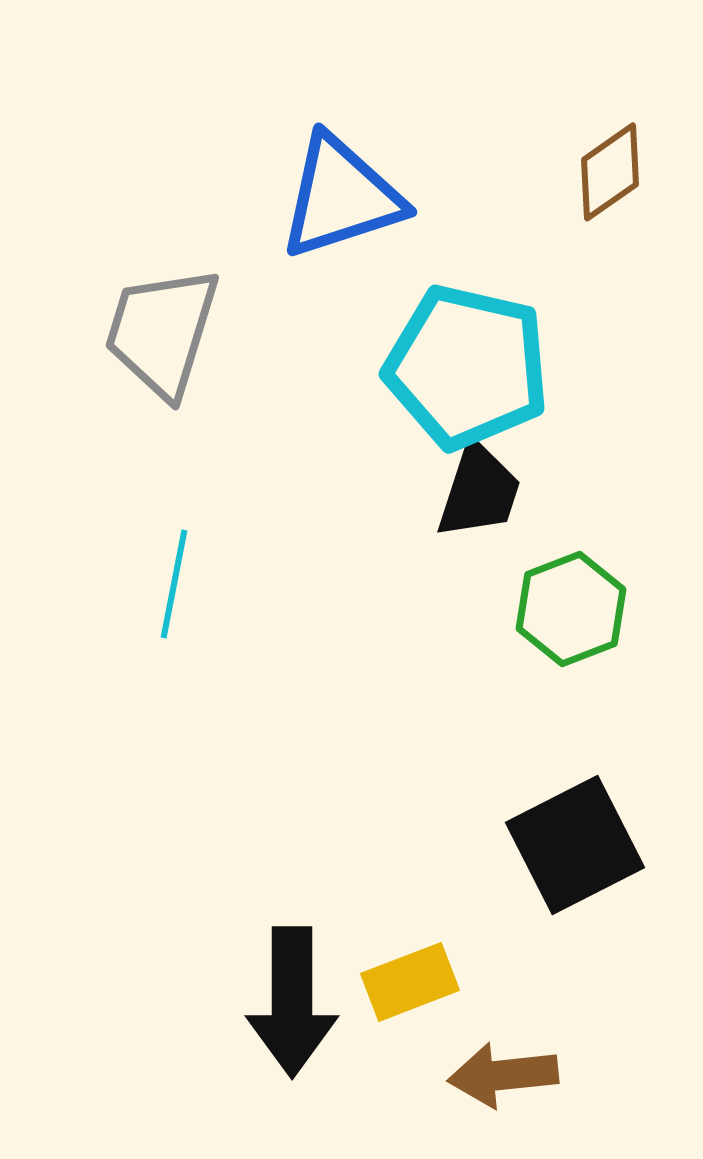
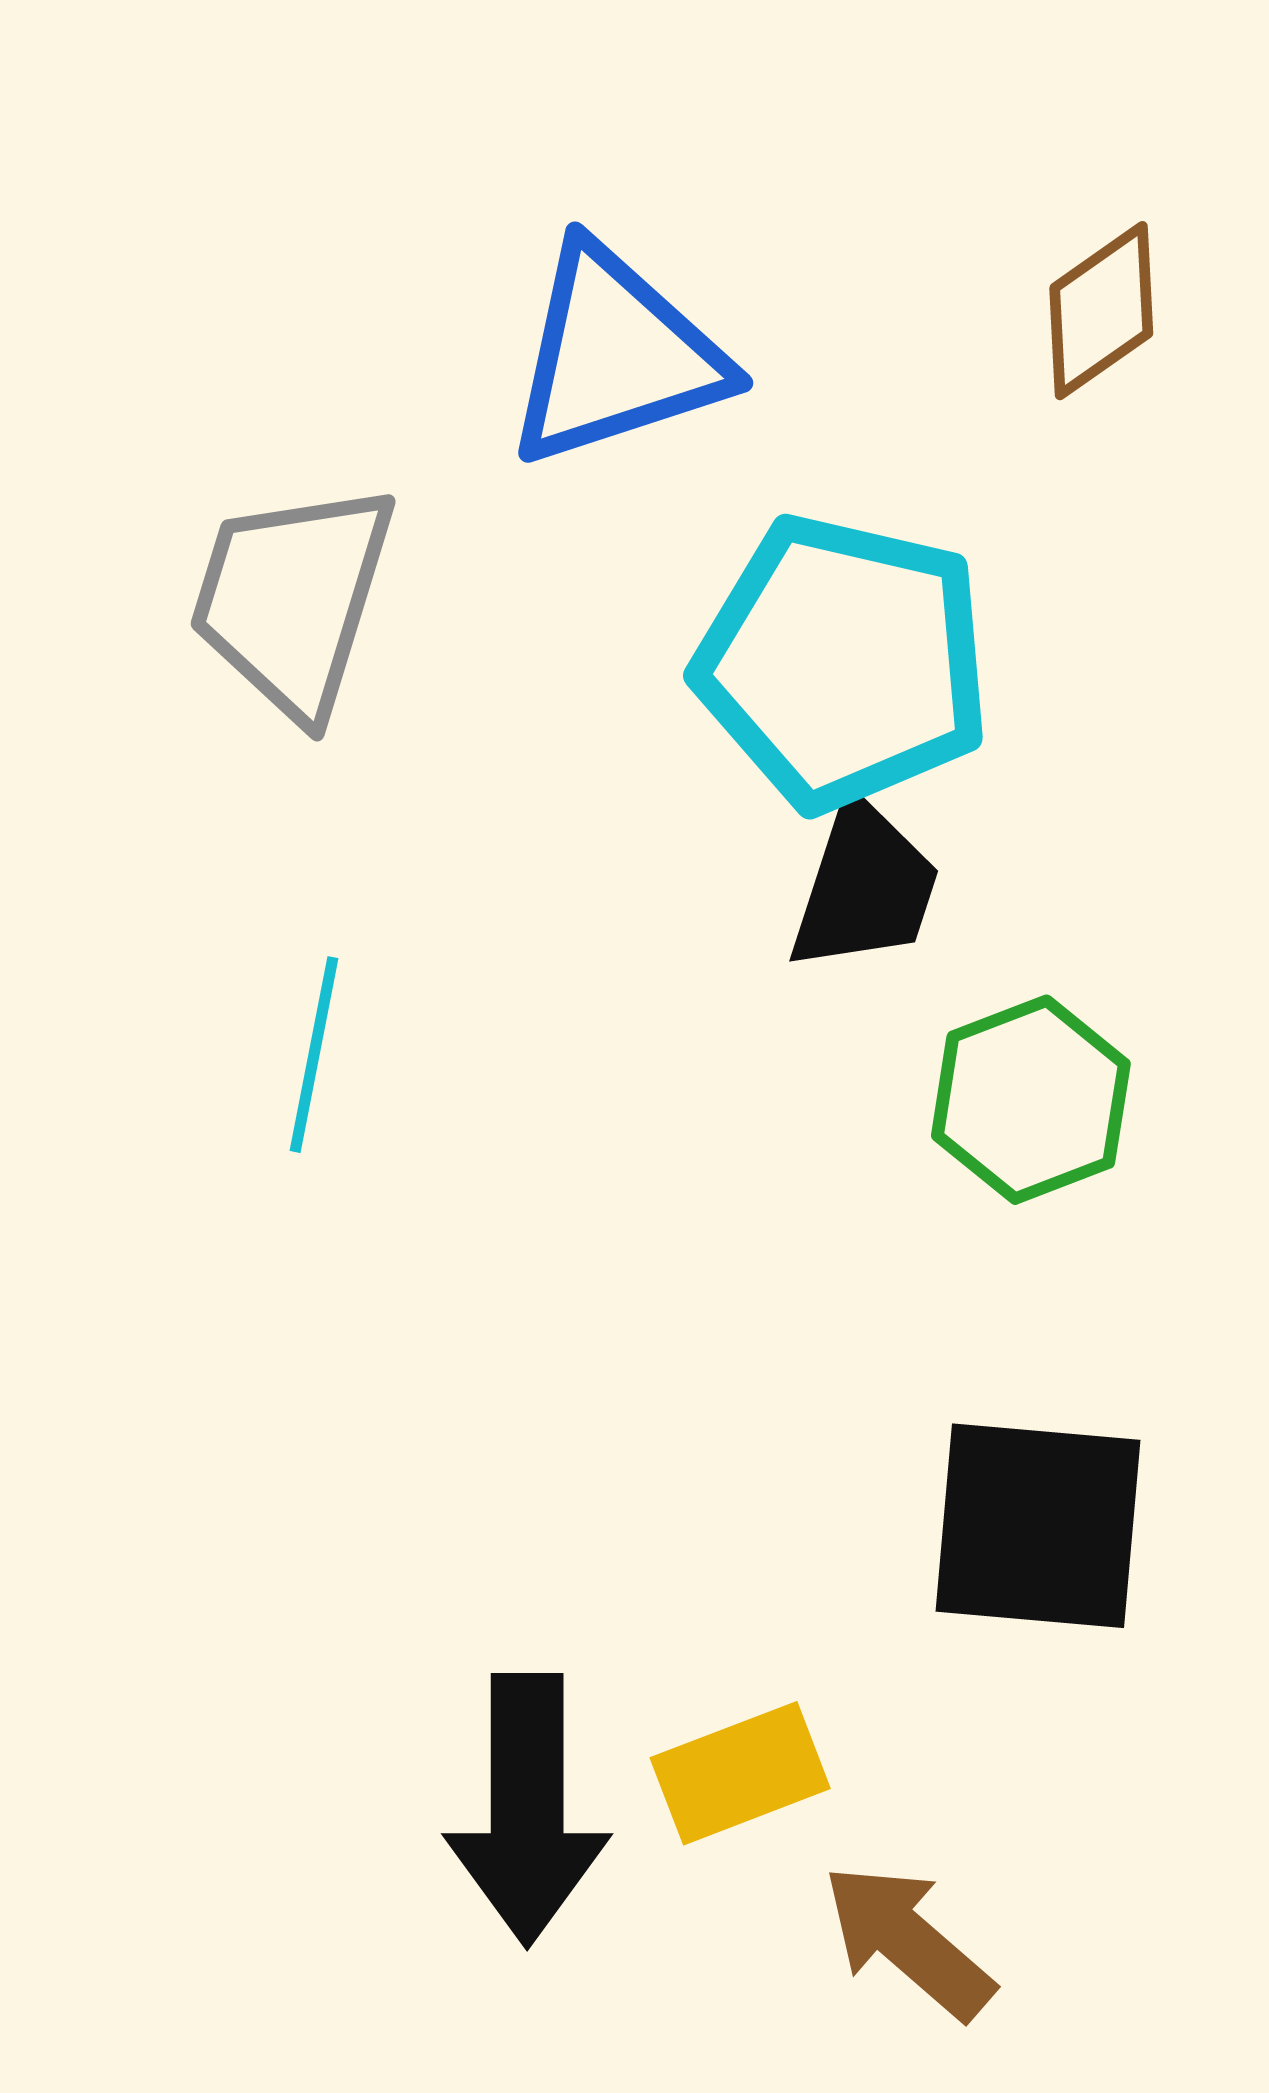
black square: (575, 845) -> (1038, 1526), turned 32
brown arrow: (503, 1075) -> (908, 1941), turned 47

